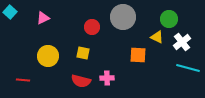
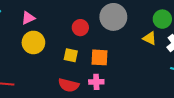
orange square: (138, 55) -> (99, 57), moved
yellow circle: (48, 56) -> (33, 42), moved

